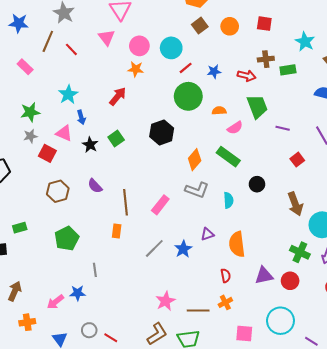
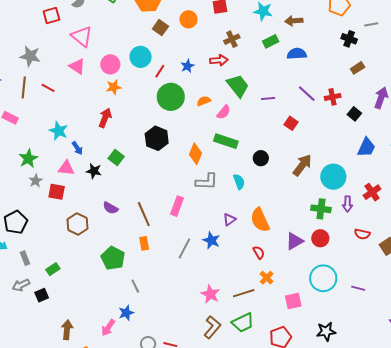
green rectangle: (288, 70) -> (271, 41), moved
brown arrow: (295, 204) -> (302, 165), turned -105
green pentagon: (67, 238) -> (113, 258), moved

